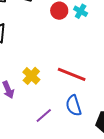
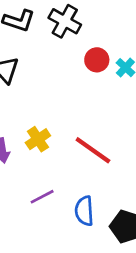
blue semicircle: (74, 106) -> (84, 211), moved

